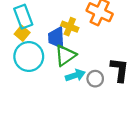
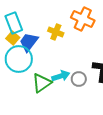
blue trapezoid: (56, 38) -> (29, 42), moved, turned 40
green triangle: (65, 55) -> (42, 83), moved

